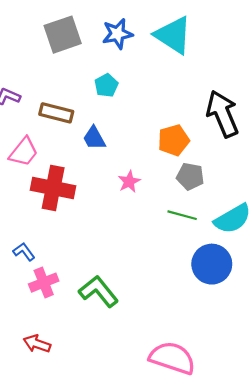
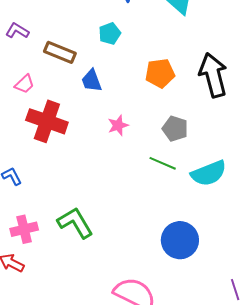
orange pentagon: (174, 140) -> (160, 73), moved
pink trapezoid: (24, 152) -> (25, 84), size x0.7
blue circle: (212, 264) -> (180, 240), moved
pink cross: (44, 283) -> (24, 229), moved

